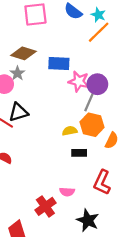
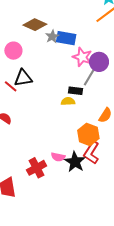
gray star: (17, 73) -> (52, 36), moved
orange hexagon: (92, 125) -> (88, 134), moved
black rectangle: (79, 153) -> (76, 91), moved
black star: (88, 220) -> (75, 162), moved

